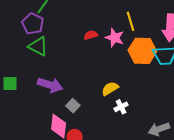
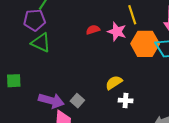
purple pentagon: (33, 24) -> (35, 20), turned -30
purple arrow: (50, 85) -> (51, 101), moved
white cross: (121, 107) -> (126, 100), turned 32

